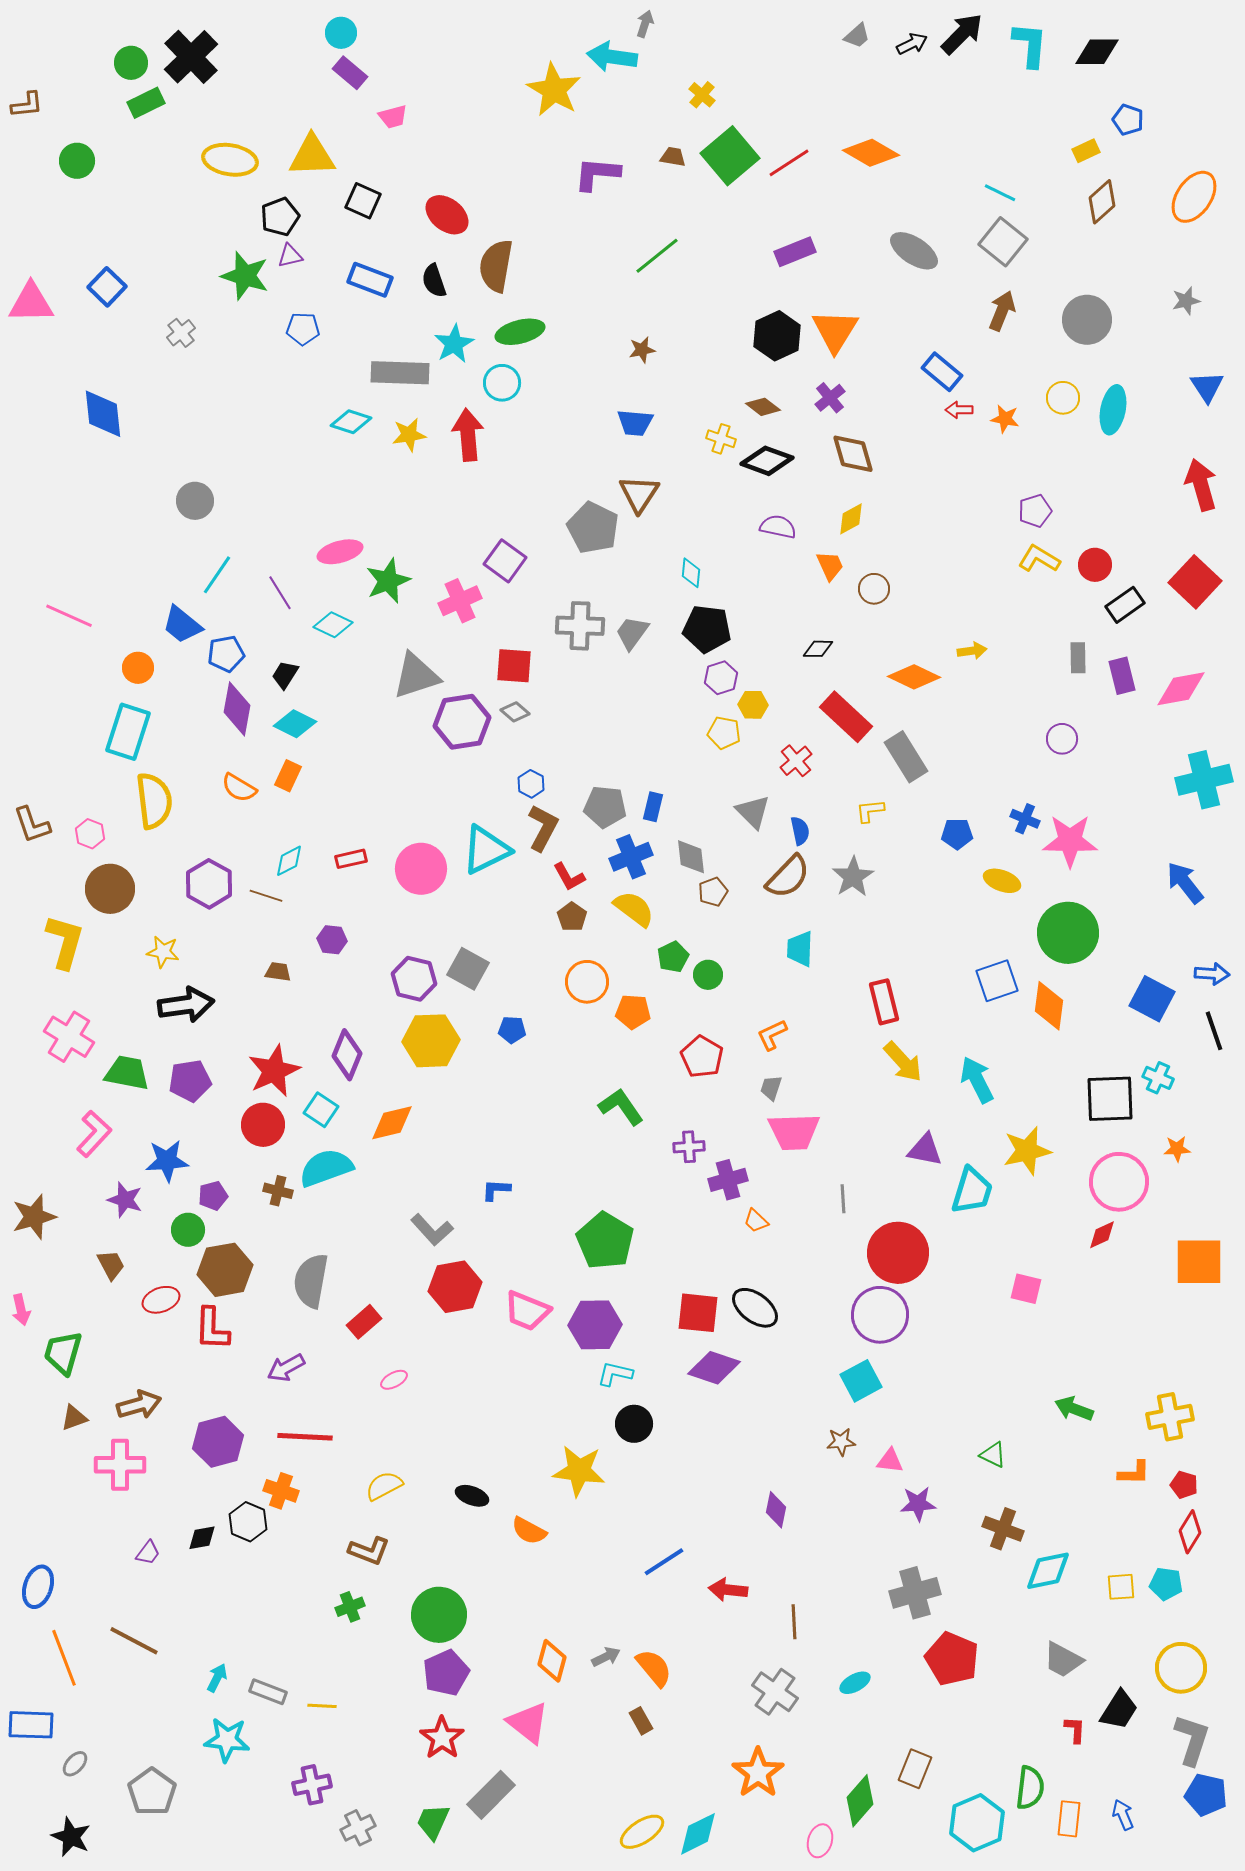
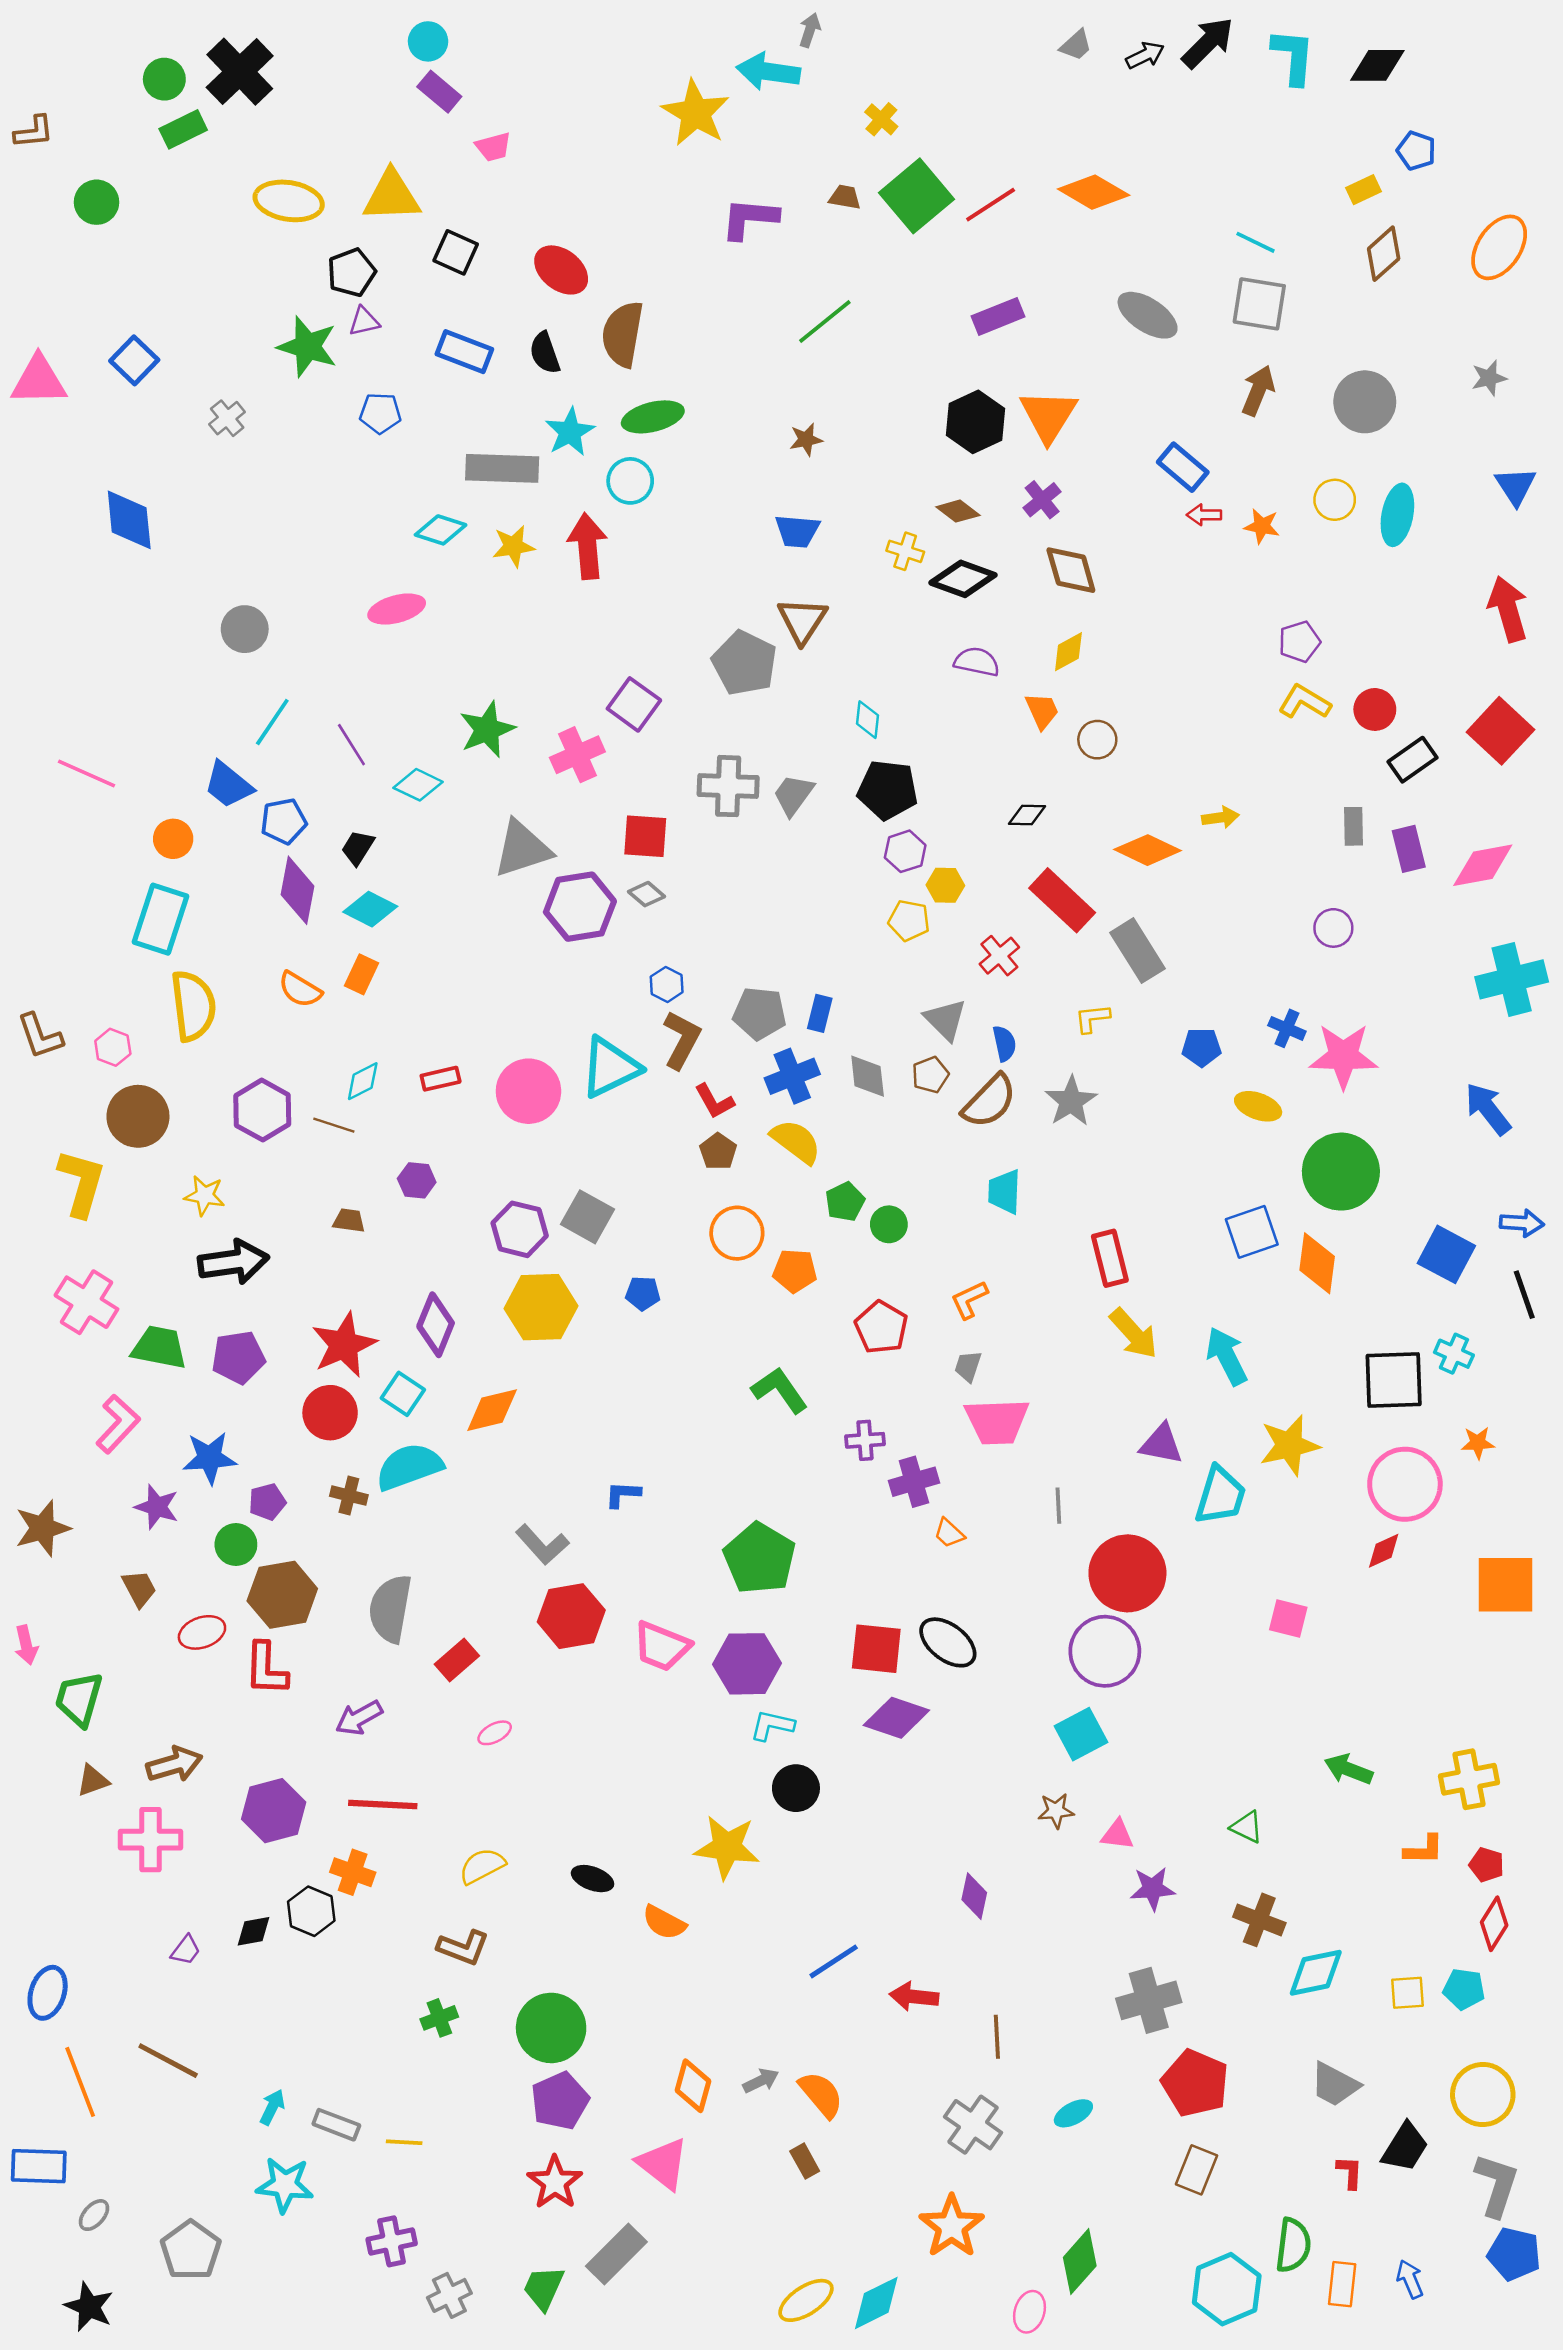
gray square: (1003, 242) -> (1259, 304), turned -30
pink ellipse: (340, 552) -> (397, 609), moved
brown pentagon: (713, 892) -> (930, 1075), moved
brown rectangle: (915, 1769) -> (1197, 2170), moved

